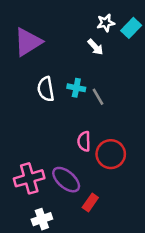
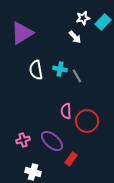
pink cross: (29, 178) -> (23, 140), size x0.6
white cross: (42, 219) -> (33, 172), turned 35

